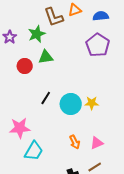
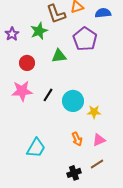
purple pentagon: (98, 45) -> (85, 39), moved
green triangle: (46, 57) -> (59, 56), moved
yellow star: (92, 103) -> (94, 112), moved
pink star: (20, 128) -> (22, 91), moved

